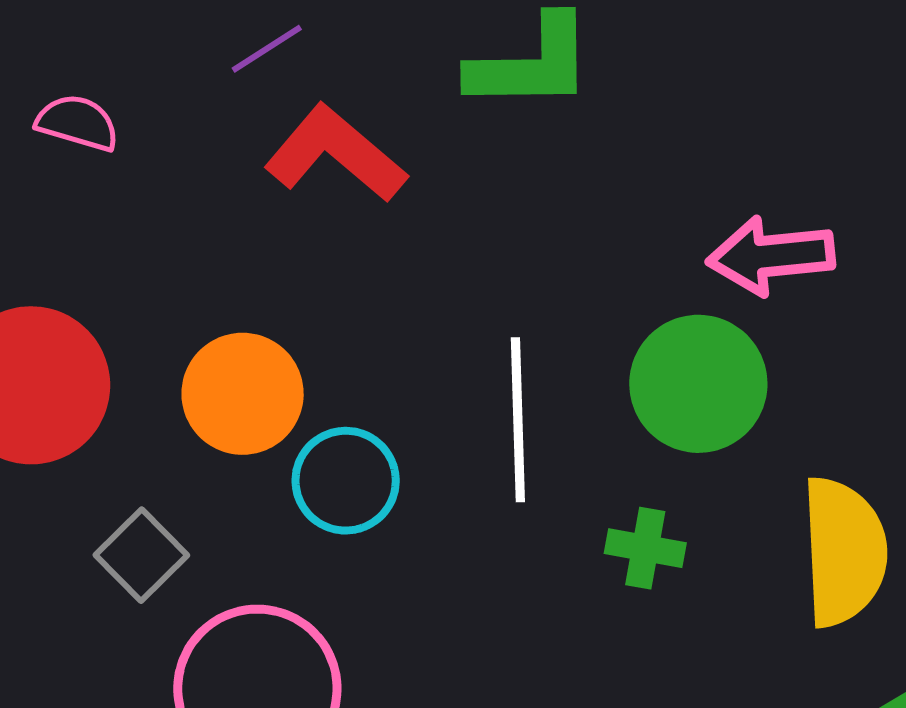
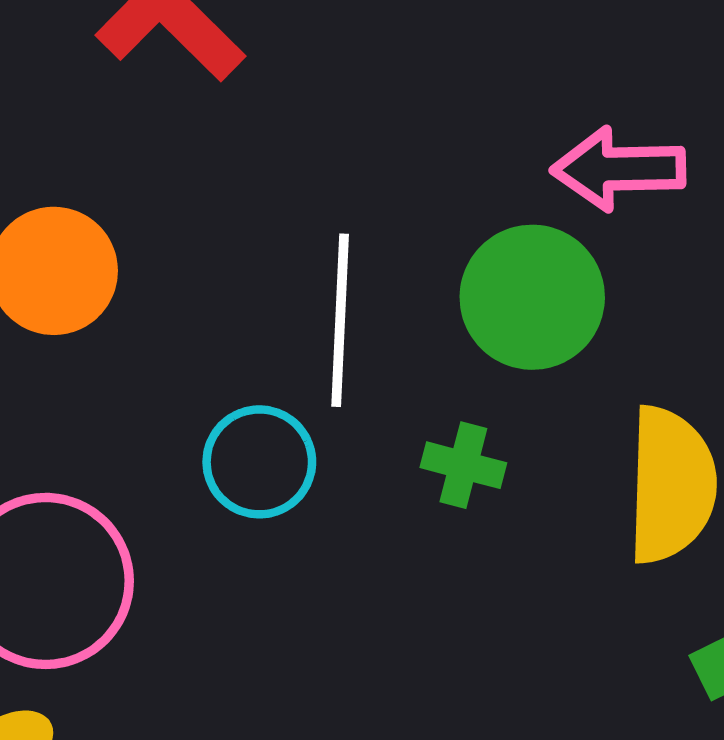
cyan circle: (346, 481) -> (259, 462), moved

